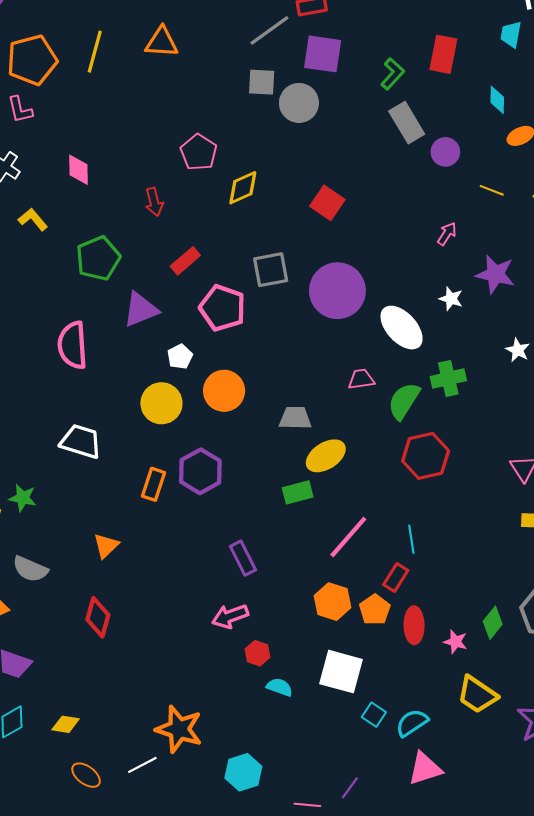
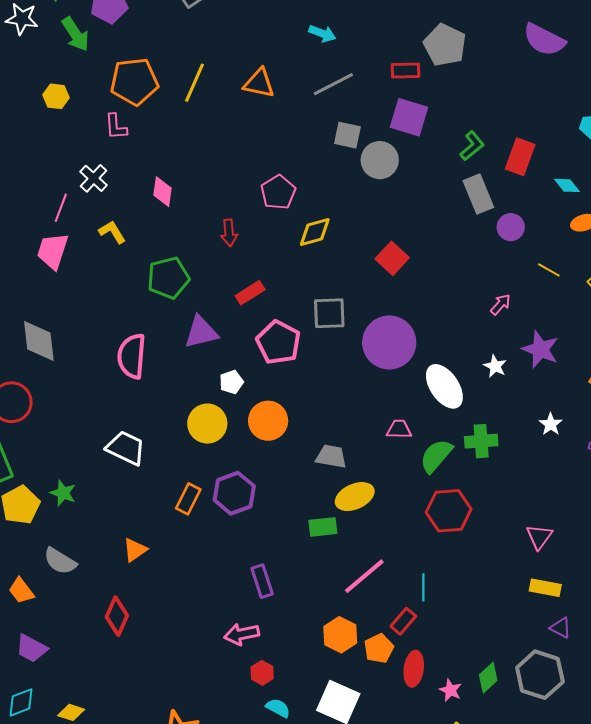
gray line: (269, 30) -> (333, 84), moved
red rectangle: (443, 54) -> (520, 157), moved
cyan diamond: (497, 100) -> (567, 185), turned -48

